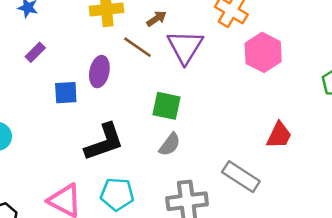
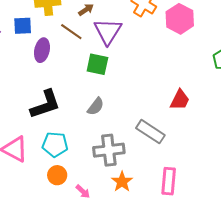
pink hexagon: (263, 52) -> (180, 19), moved
blue square: (66, 93) -> (23, 26), moved
green square: (166, 106) -> (97, 64), moved

